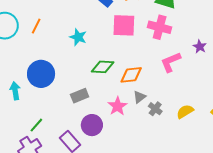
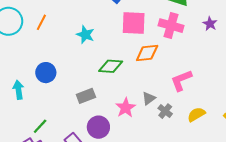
purple star: (200, 47) -> (210, 24), moved
pink L-shape: (171, 62) -> (181, 80), moved
blue circle: (41, 74) -> (46, 73), size x0.7
orange diamond: (131, 75) -> (147, 53), moved

